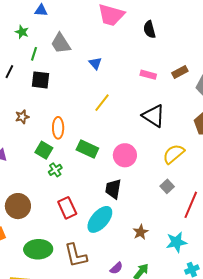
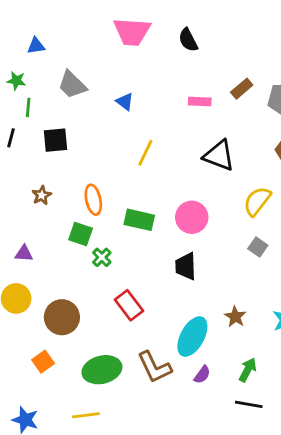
green line: (34, 54) -> (28, 107), moved
cyan ellipse: (100, 219) -> (192, 337), moved
purple semicircle: (116, 268) -> (202, 375), moved

